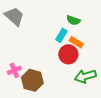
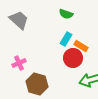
green semicircle: (73, 20) -> (66, 14), moved
pink cross: (14, 70) -> (19, 63), moved

